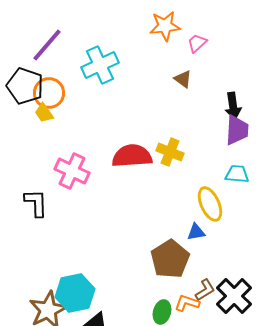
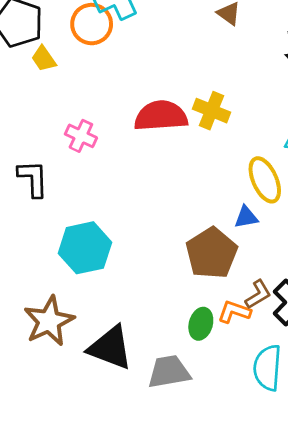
orange circle: (49, 93) -> (92, 24), moved
pink cross: (72, 171) -> (81, 136), size x0.7
cyan hexagon: (75, 293) -> (85, 248), moved

